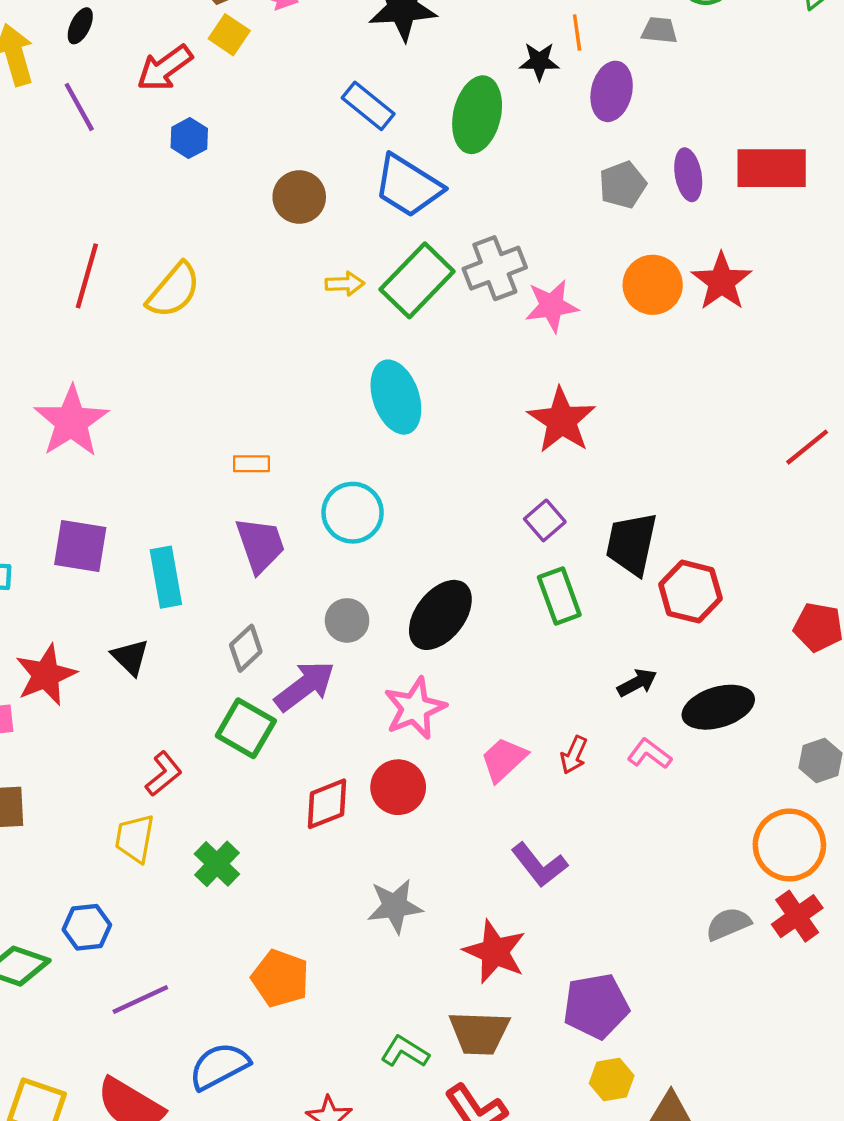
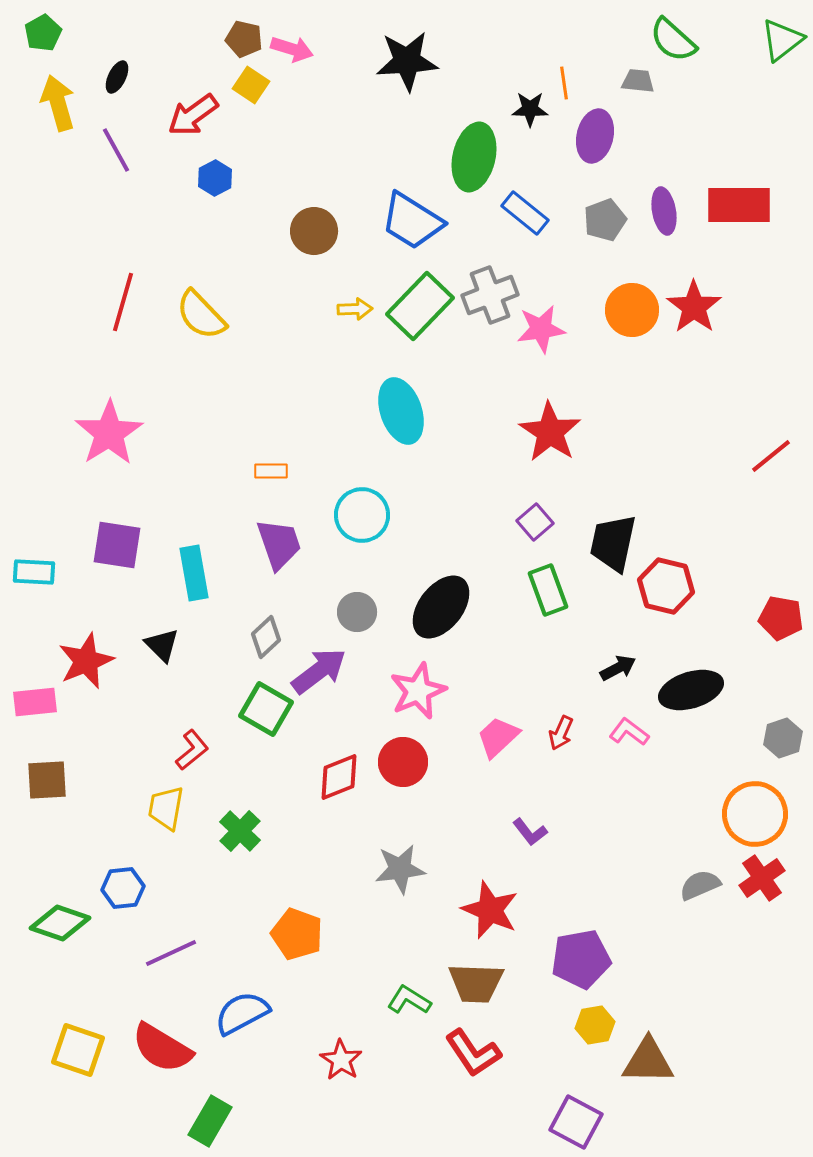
blue rectangle: (368, 106) -> (525, 213), moved
yellow semicircle: (174, 290) -> (201, 315), turned 96
purple L-shape: (539, 865) -> (530, 832), size x0.7

